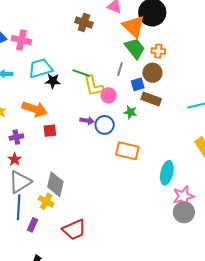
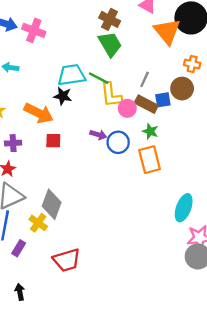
green trapezoid: (135, 48) -> (110, 44), moved
cyan trapezoid: (40, 68) -> (72, 75), moved
black star: (53, 81) -> (63, 96), moved
brown rectangle: (151, 99) -> (146, 104), moved
orange rectangle: (127, 151) -> (150, 160), moved, turned 55

